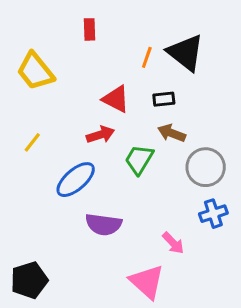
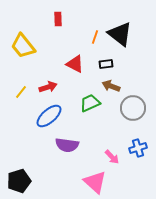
red arrow: (100, 135) -> (48, 87), moved
green trapezoid: (139, 159) -> (90, 103), turned 35
blue cross: (213, 214) -> (138, 148), moved

